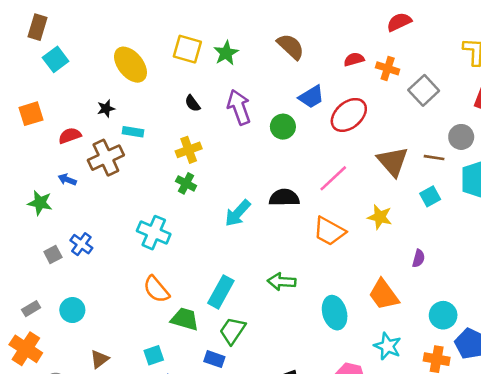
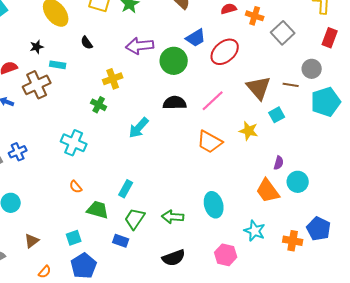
black semicircle: (192, 103) -> (87, 43), moved
purple arrow: (239, 107) -> (140, 46), turned -76
green circle: (283, 127) -> (174, 61), size x1.4
yellow cross: (189, 150) -> (113, 79), moved
cyan square: (430, 196) -> (277, 115), moved
black semicircle: (284, 198) -> (175, 103), moved
blue cross: (81, 244) -> (18, 152), turned 30
green arrow: (282, 282) -> (173, 217), moved
orange semicircle: (156, 289) -> (76, 187), size x0.6
cyan rectangle: (221, 292) -> (126, 189), size x0.7
orange trapezoid: (384, 295) -> (268, 191), moved
cyan circle: (443, 315) -> (298, 182), moved

